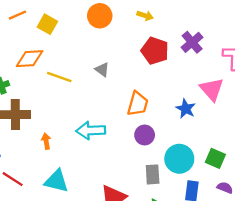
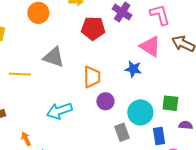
gray triangle: (102, 69) -> (54, 57), size x1.6
orange arrow: (46, 141) -> (26, 139), moved

